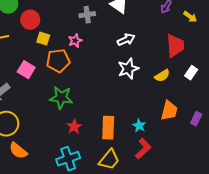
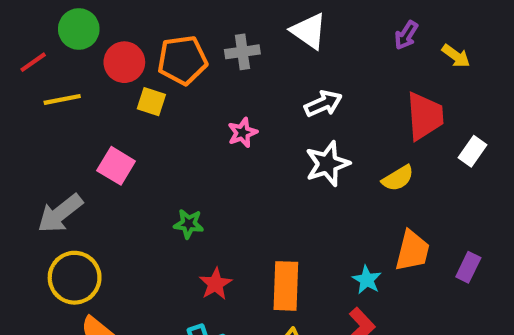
pink star: (75, 41) -> (242, 133), moved
orange pentagon: (58, 61) -> (182, 60), moved
white rectangle: (191, 73) -> (472, 151), moved
green star: (61, 98) -> (189, 224), size x0.6
cyan star: (139, 126) -> (367, 280), moved

